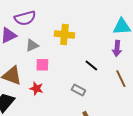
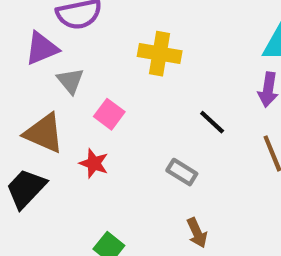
gray triangle: (32, 45) -> (70, 81), moved, turned -48
pink square: (42, 65) -> (109, 114), turned 32

